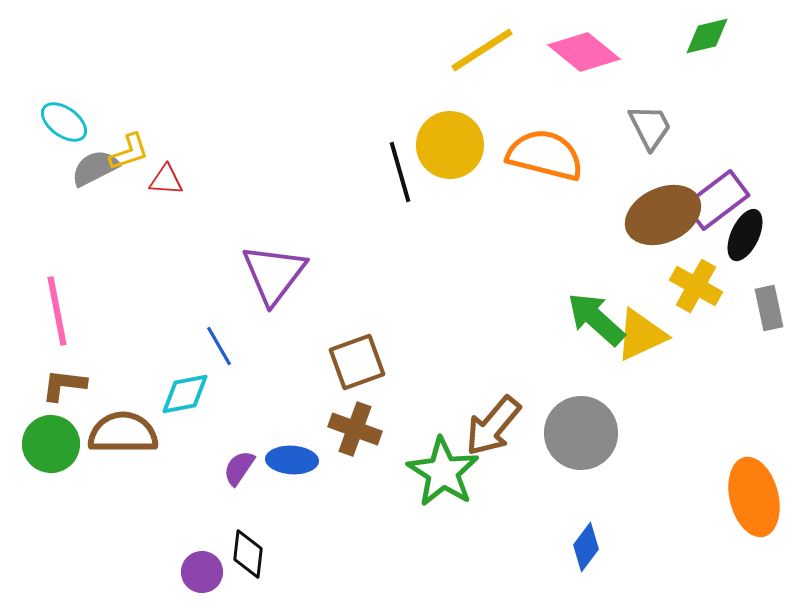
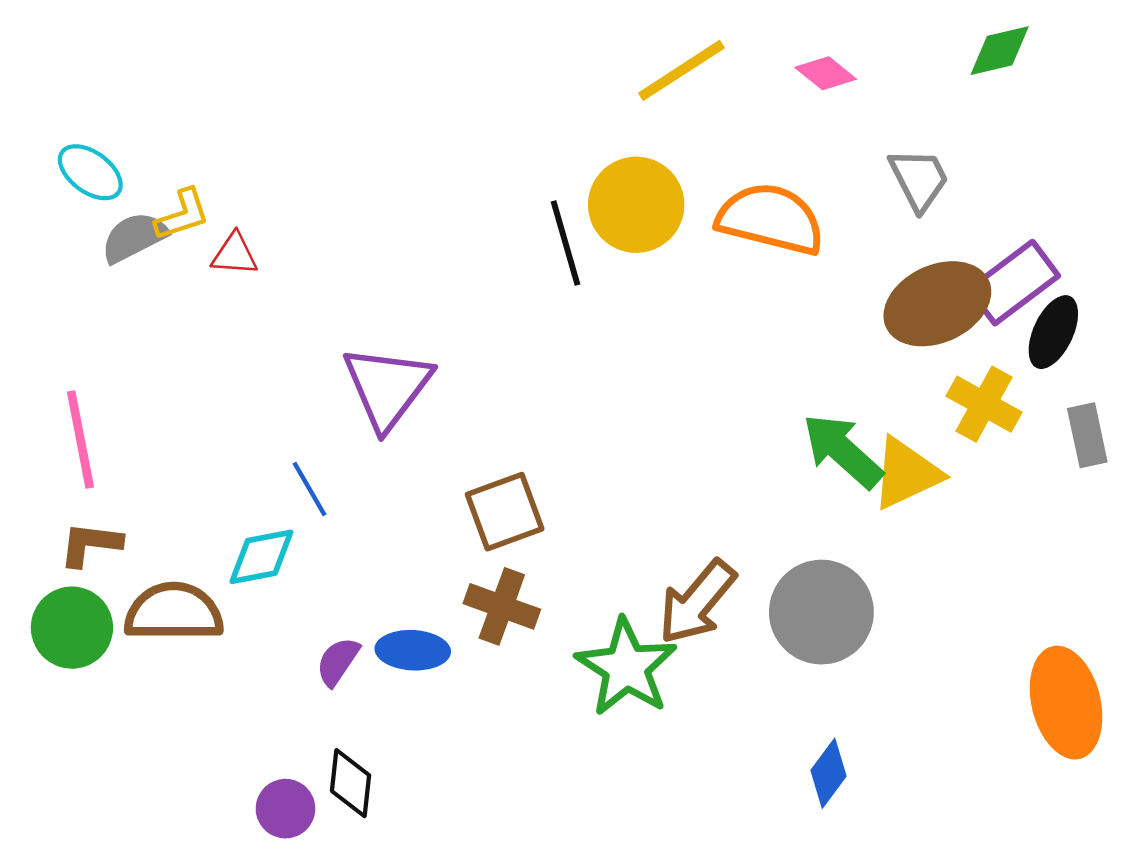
pink diamond: (584, 52) -> (826, 73), size x0.6

